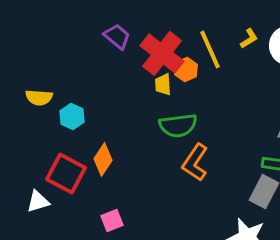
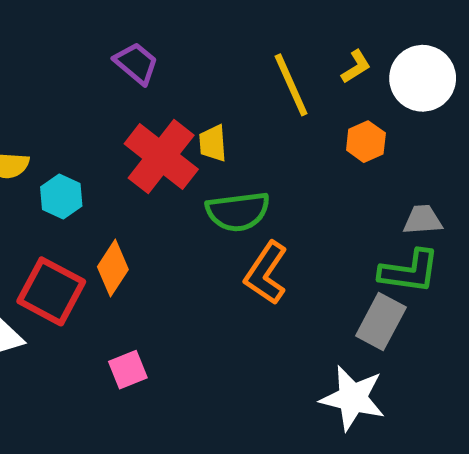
red cross: (162, 53) -> (161, 157), moved
orange hexagon: (186, 69) -> (366, 142), moved

